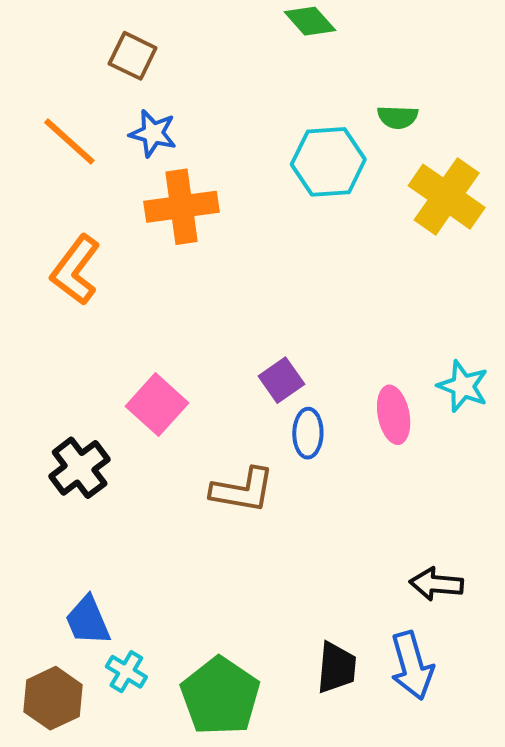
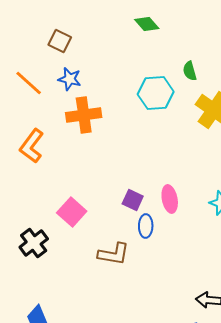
green semicircle: (398, 117) -> (190, 71), turned 72
purple square: (281, 380) -> (133, 200), turned -30
pink ellipse: (394, 415) -> (170, 199), moved

